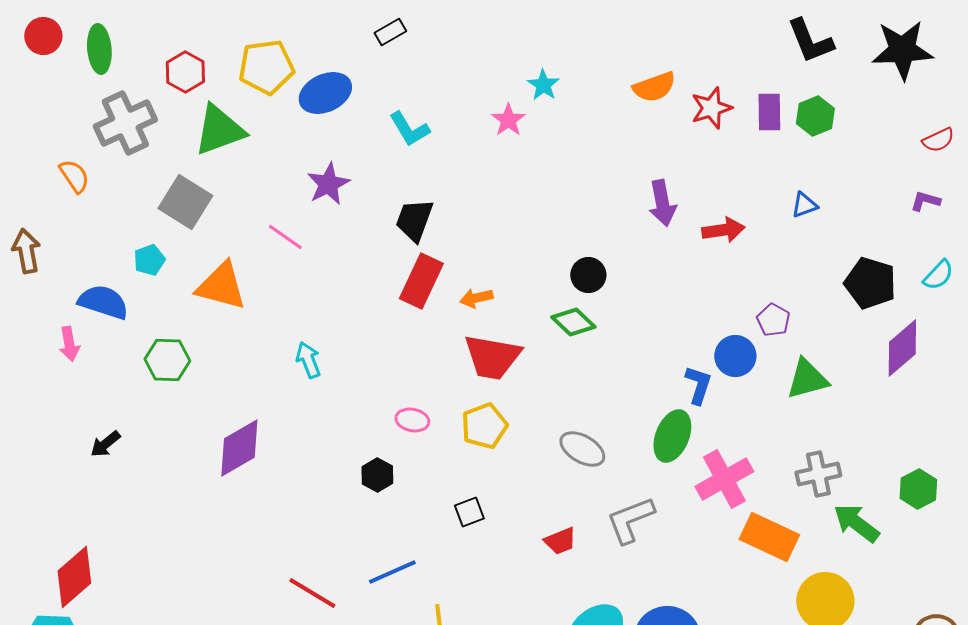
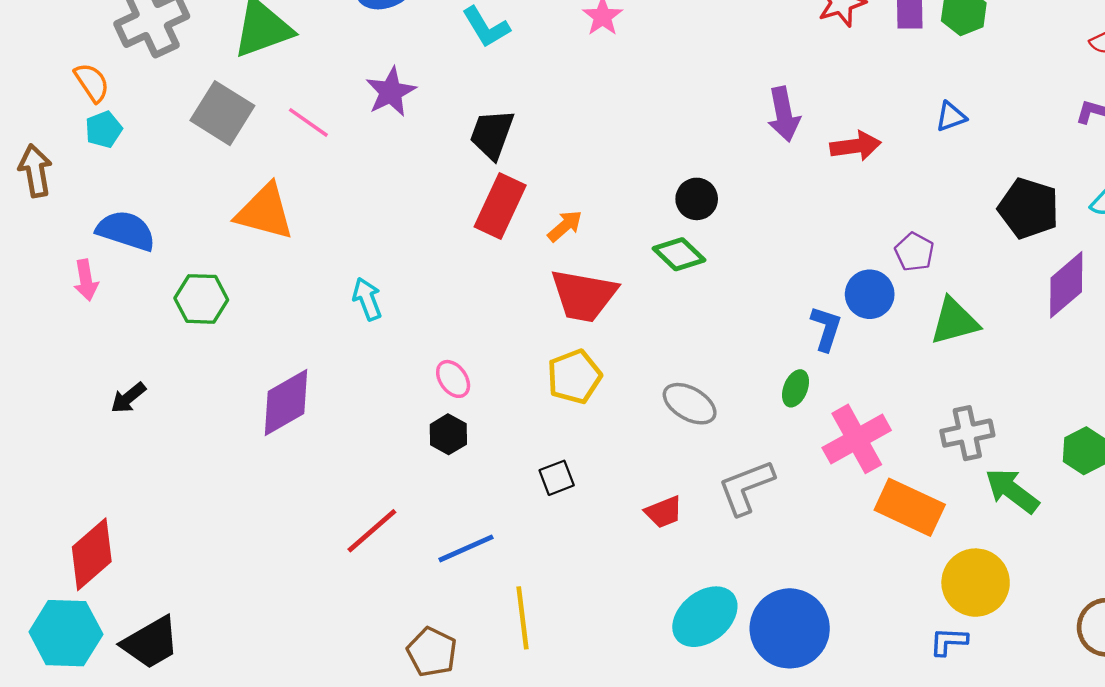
pink line: (285, 237) -> (308, 122), moved
cyan pentagon: (149, 260) -> (104, 129), moved
orange arrow: (476, 298) -> (565, 226), turned 152
pink ellipse: (412, 420) -> (453, 379), moved, turned 44
green ellipse: (672, 436) -> (796, 388), size x0.6
red line: (312, 593) -> (372, 531), moved, turned -72

